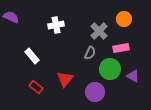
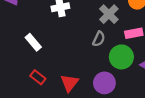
red triangle: (65, 79) -> (69, 83), moved

